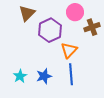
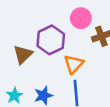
brown triangle: (27, 13) -> (23, 54), moved

